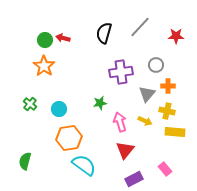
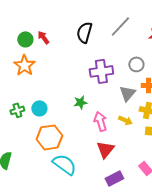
red arrow: (63, 38) -> (43, 37), turned 40
green cross: (30, 104) -> (17, 110), moved, turned 32

